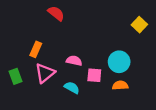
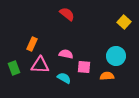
red semicircle: (56, 13) -> (67, 14), moved
cyan circle: (119, 62) -> (116, 56), moved
pink triangle: (45, 73) -> (40, 65), turned 42

